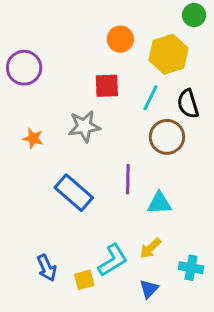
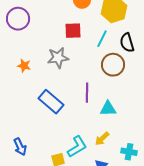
blue arrow: (47, 268) -> (20, 147), moved

